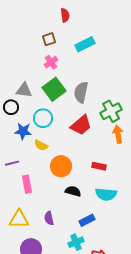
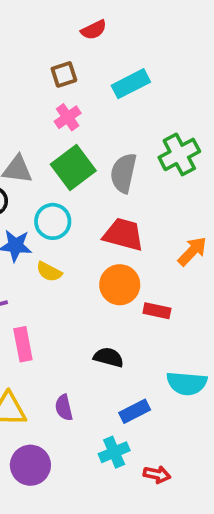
red semicircle: (65, 15) -> (94, 30), turned 72
green cross: (111, 111) -> (179, 154), moved
red trapezoid: (81, 125) -> (123, 234), turned -125
orange arrow: (118, 134) -> (192, 251), turned 54
orange circle: (61, 166) -> (120, 285), moved
cyan semicircle: (106, 194) -> (187, 383), moved

